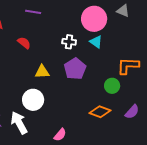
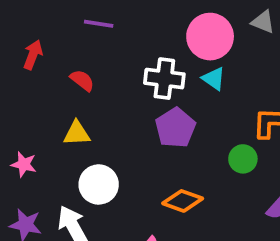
white cross: (69, 42) -> (164, 79), size x1.5
yellow triangle: (42, 72) -> (77, 133), moved
orange diamond: (100, 112) -> (183, 201), moved

